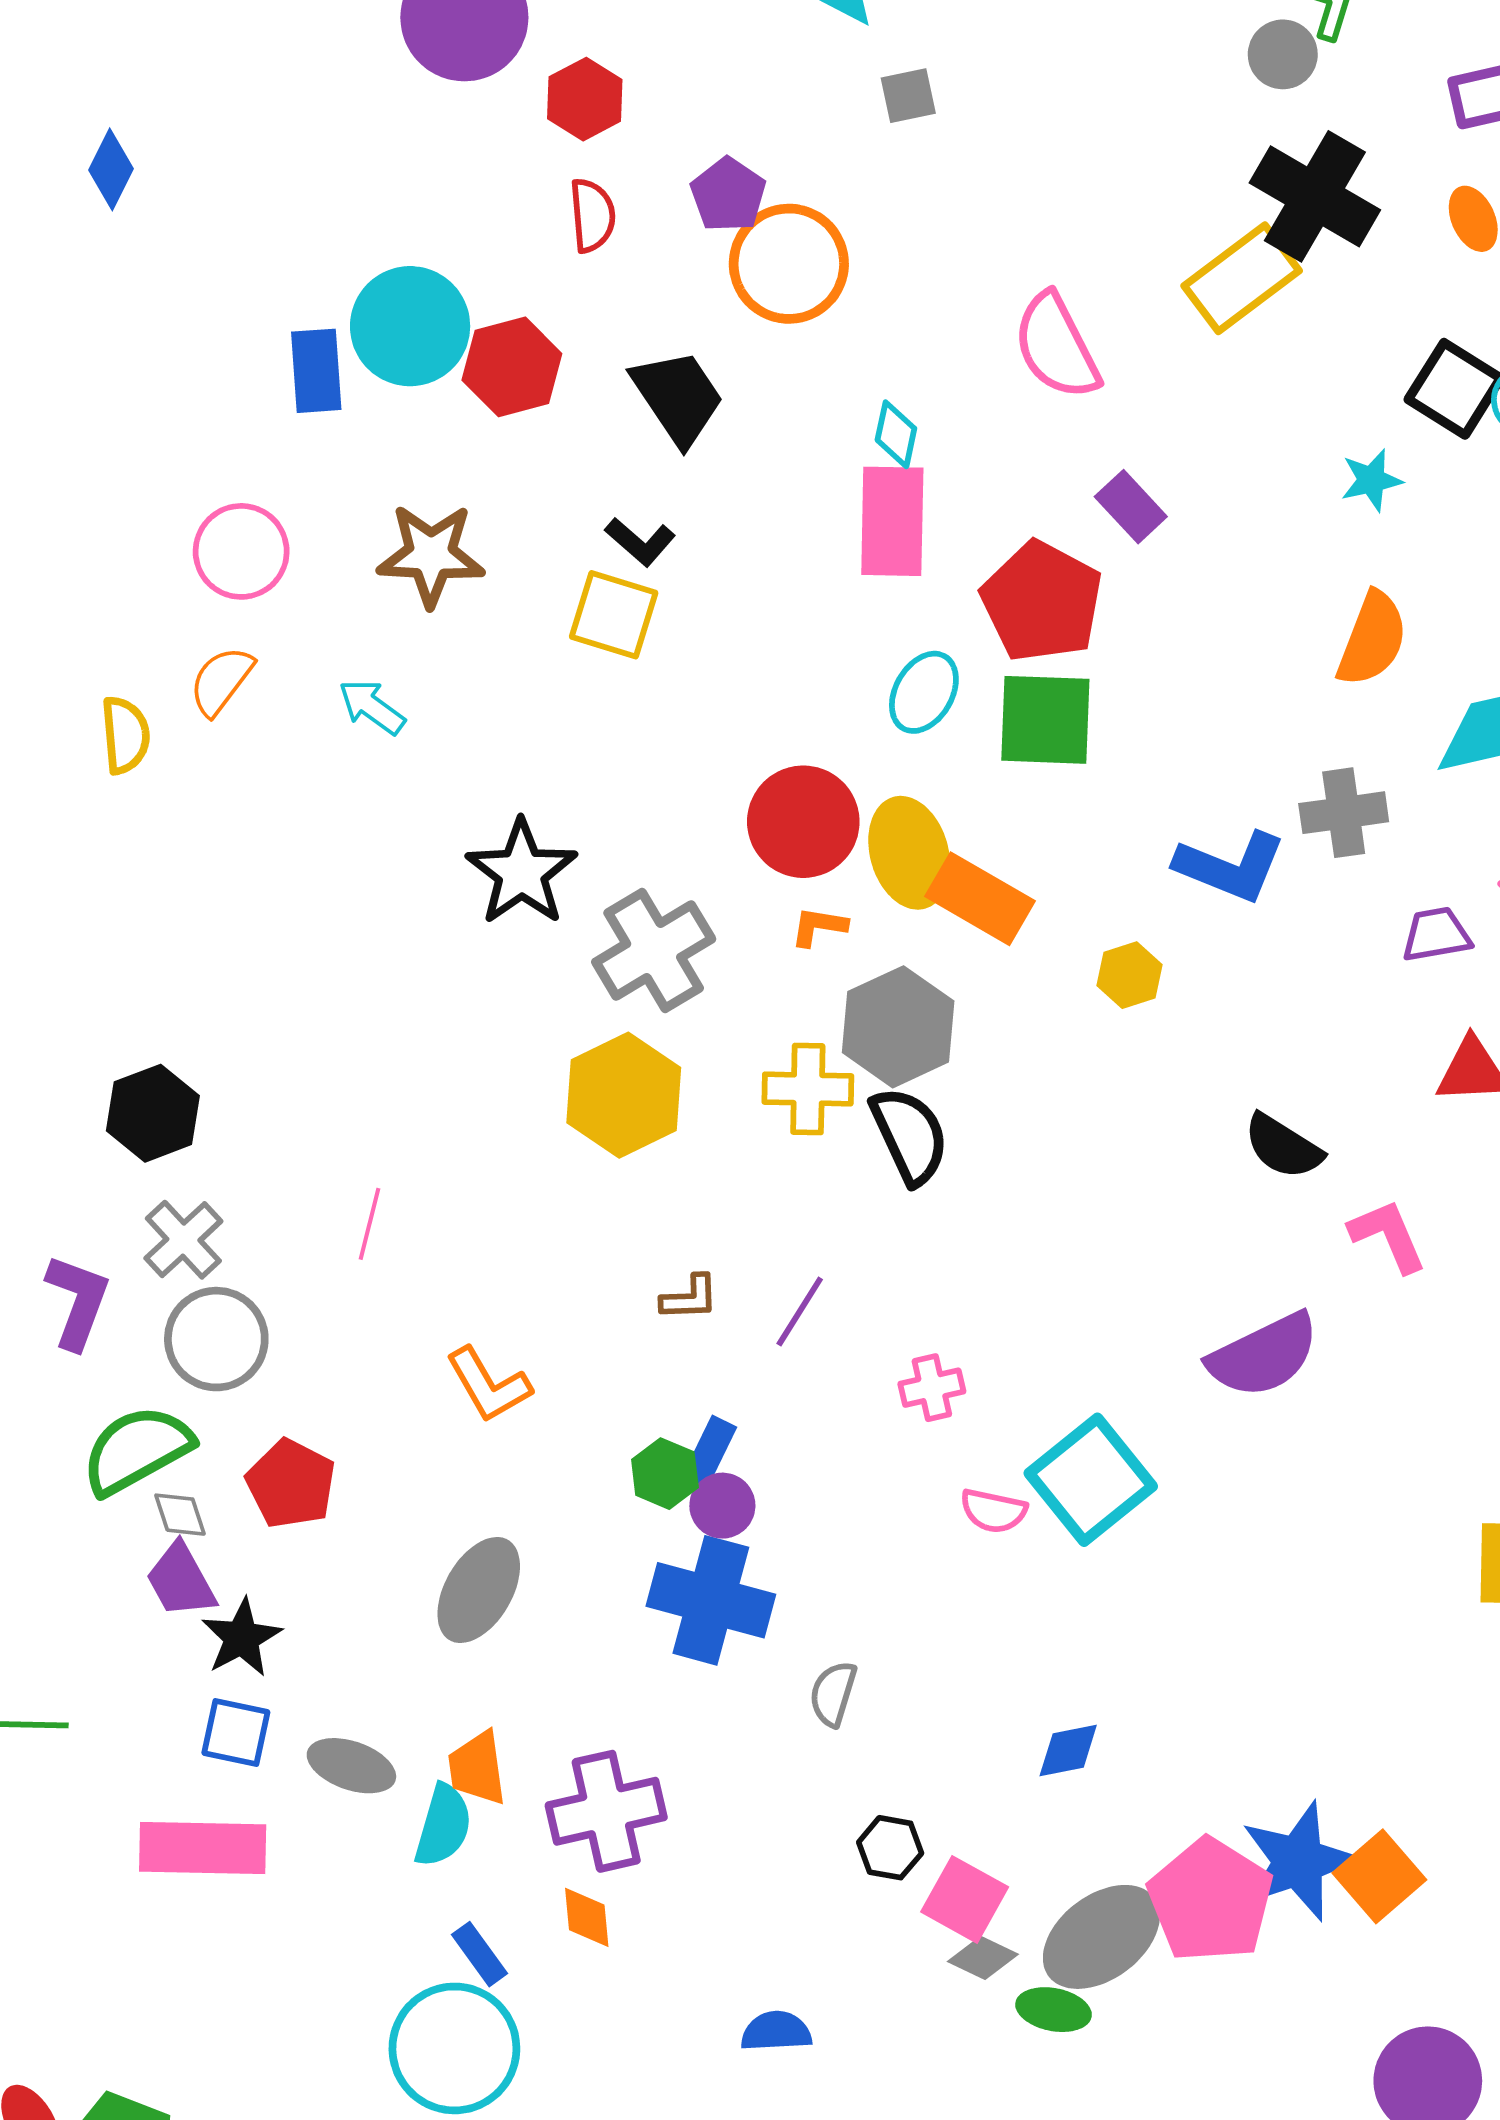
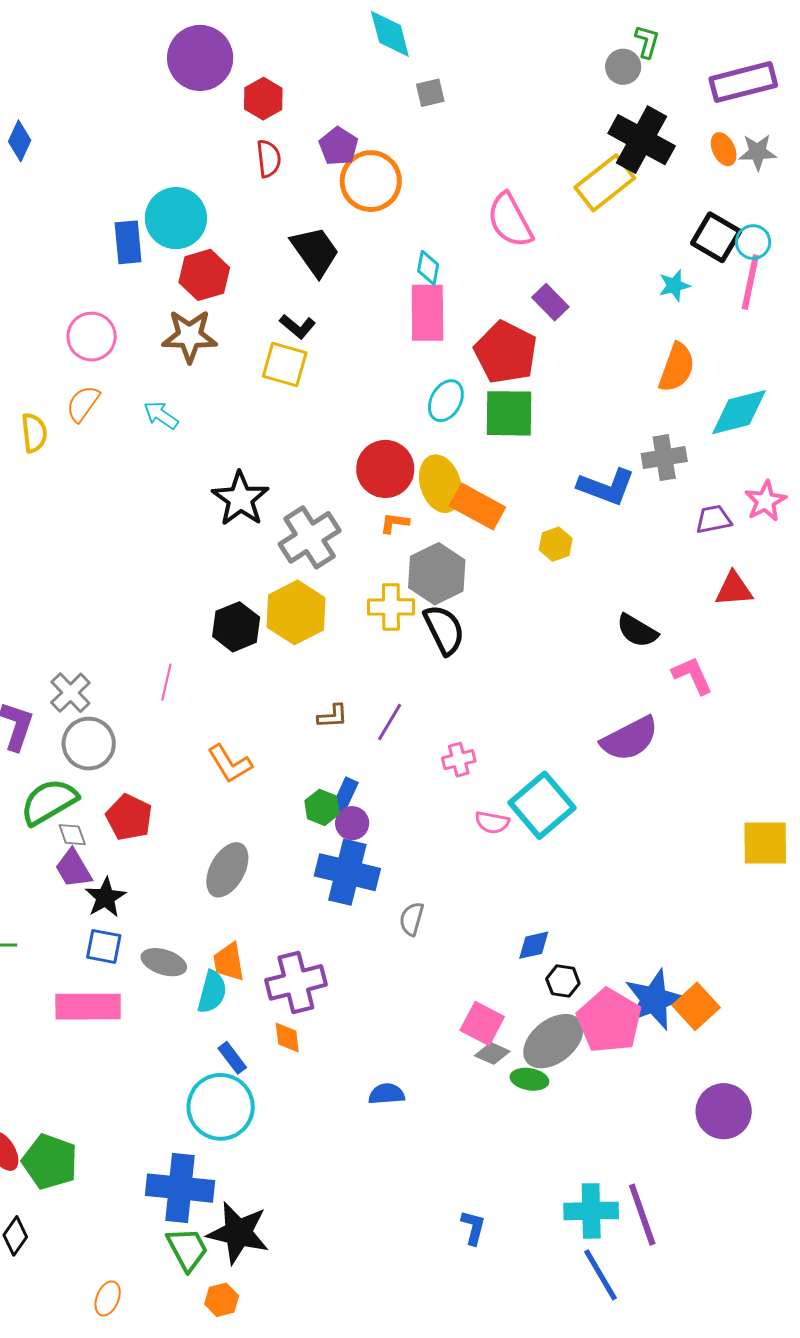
red hexagon: (512, 367) -> (204, 275), moved
black hexagon: (153, 1113) -> (236, 627), moved
black hexagon: (890, 1848) -> (563, 981), moved

